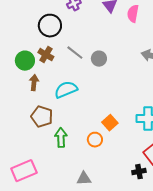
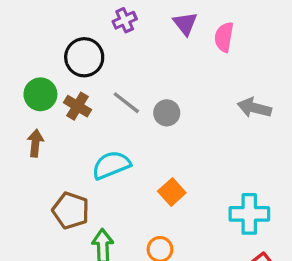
green circle: (25, 61) -> (40, 94), moved
brown arrow: (34, 83) -> (35, 143), moved
orange square: (110, 123) -> (172, 192), moved

